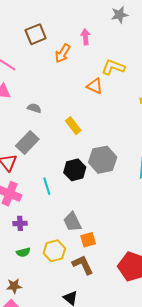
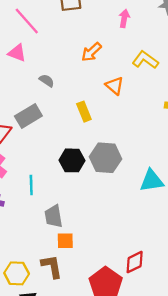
orange arrow: (63, 53) -> (91, 52), moved
orange triangle: (95, 86) -> (115, 86), moved
cyan line: (47, 186) -> (31, 185), moved
yellow hexagon: (54, 251) -> (17, 273), moved

